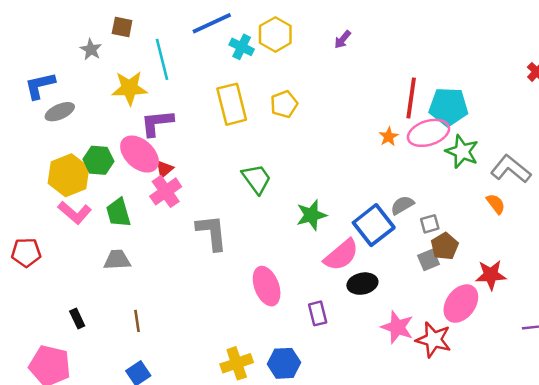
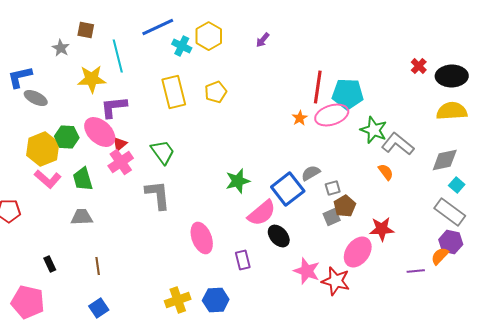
gray ellipse: (60, 112) -> (36, 98), turned 50
green star: (462, 152) -> (374, 130), moved
green trapezoid: (257, 179) -> (163, 152), moved
black ellipse: (362, 284) -> (279, 236), turned 60

